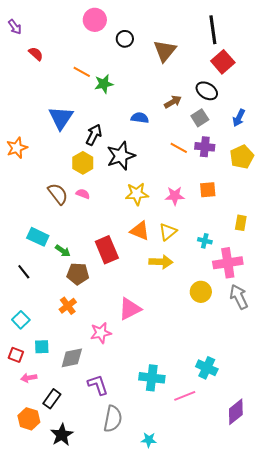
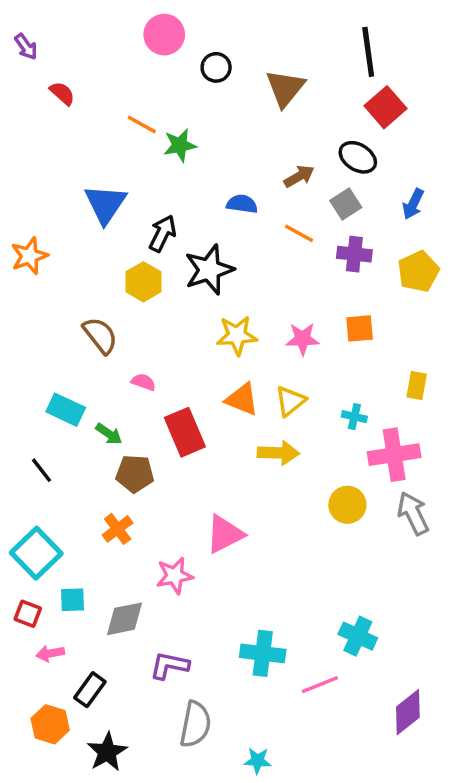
orange line: (179, 148) -> (299, 233), moved
pink semicircle: (83, 194) -> (143, 382), moved
cyan square: (21, 320) -> (36, 553), size x1.6
purple L-shape: (98, 385) -> (169, 666), turned -60

